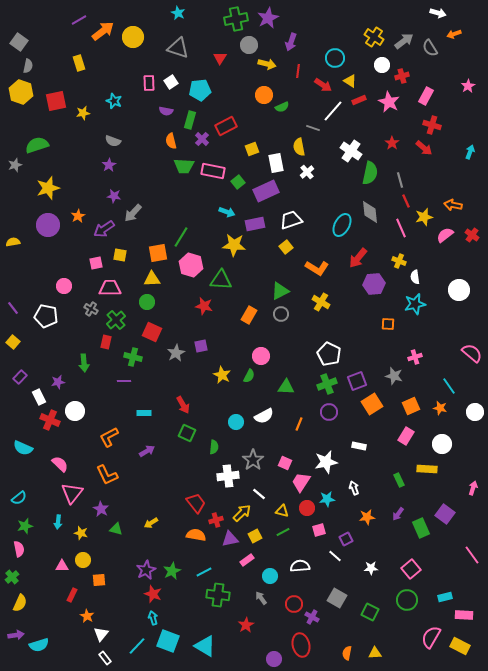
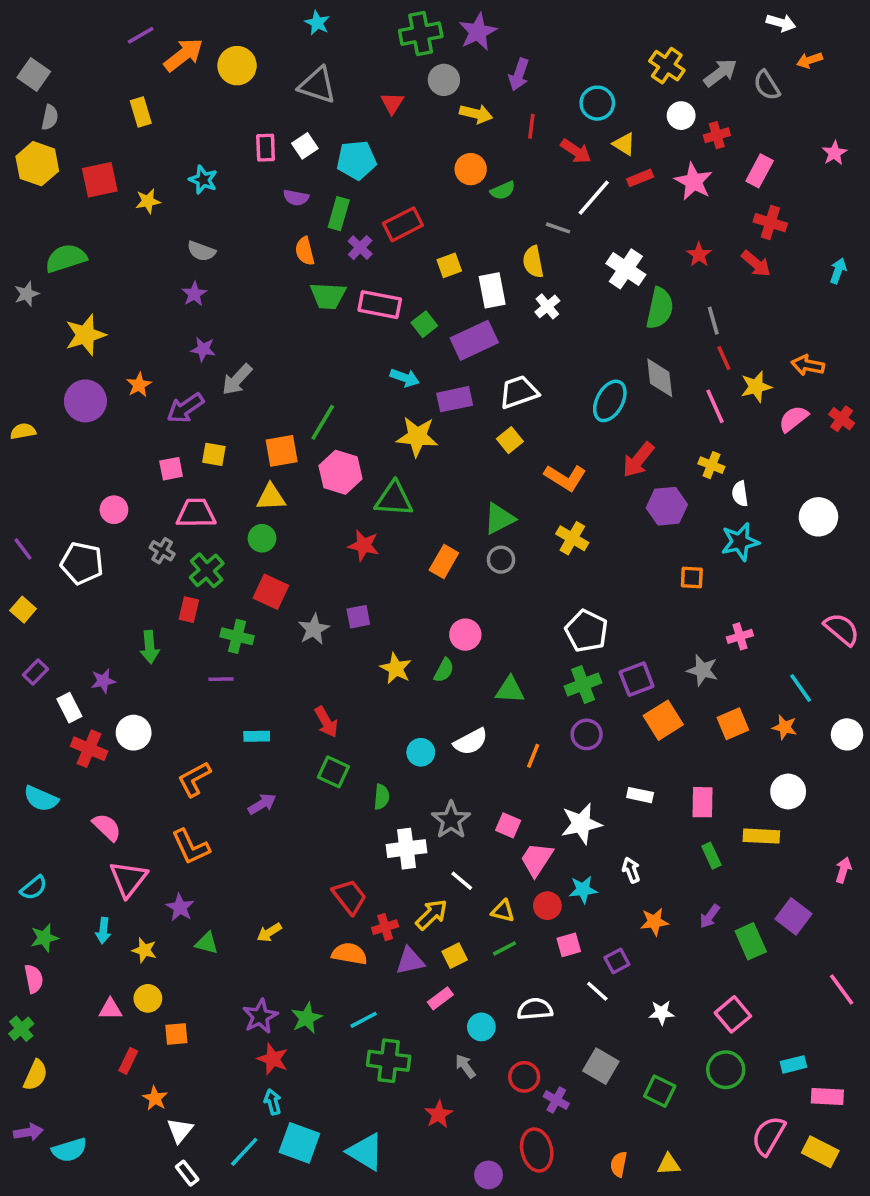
pink rectangle: (406, 436) -> (703, 802), moved, turned -30

